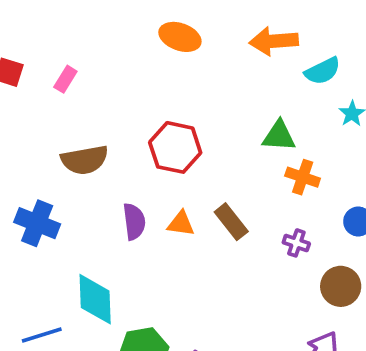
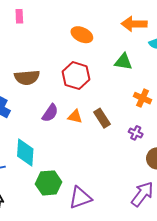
orange ellipse: (180, 37) -> (82, 35), moved
pink rectangle: (65, 79) -> (19, 16), moved, turned -40
green triangle: (279, 136) -> (123, 62), moved
purple semicircle: (134, 222) -> (50, 113), turned 36

